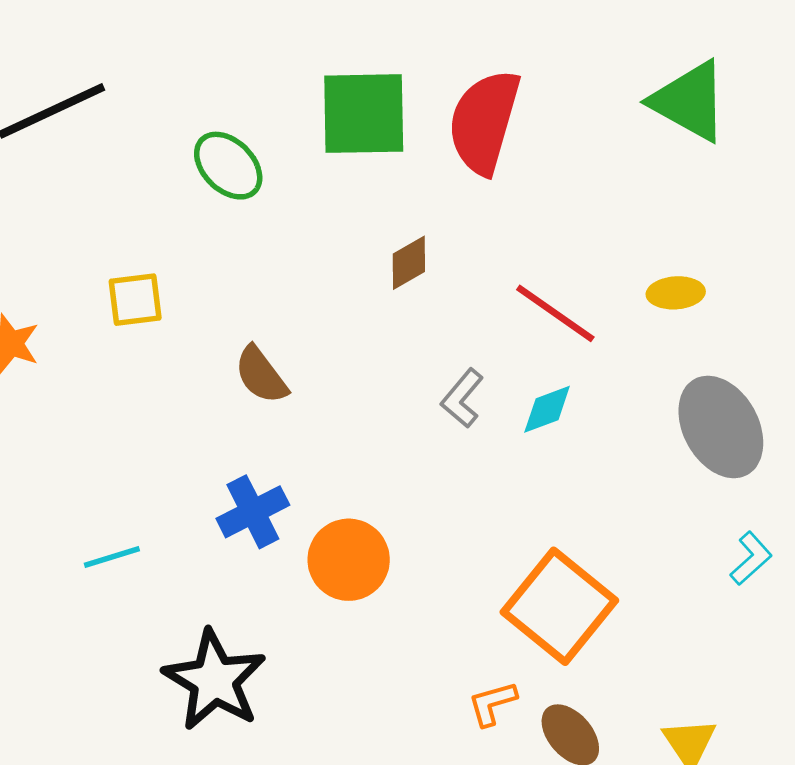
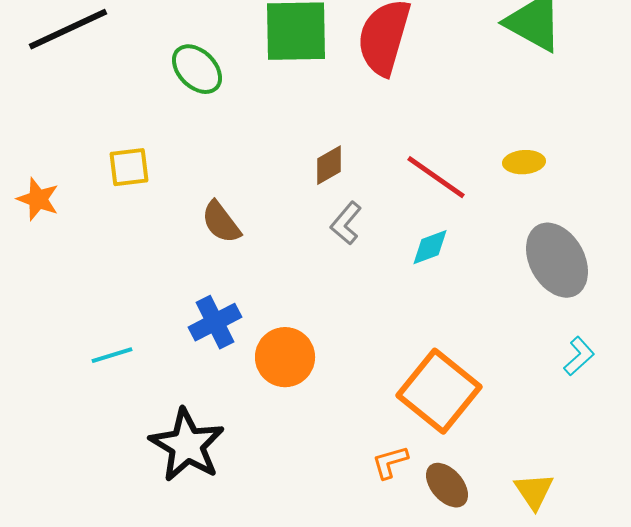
brown diamond: (409, 263) -> (329, 165), moved
gray L-shape: (462, 398) -> (346, 223), moved

